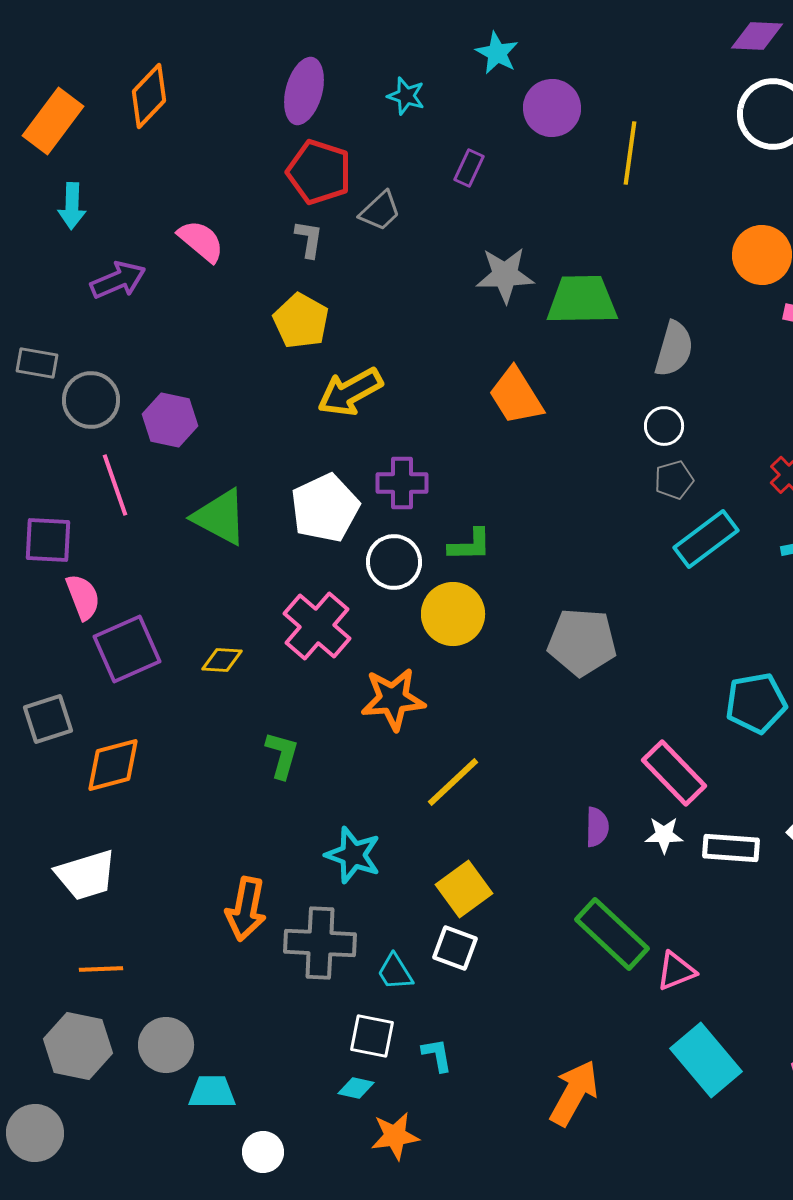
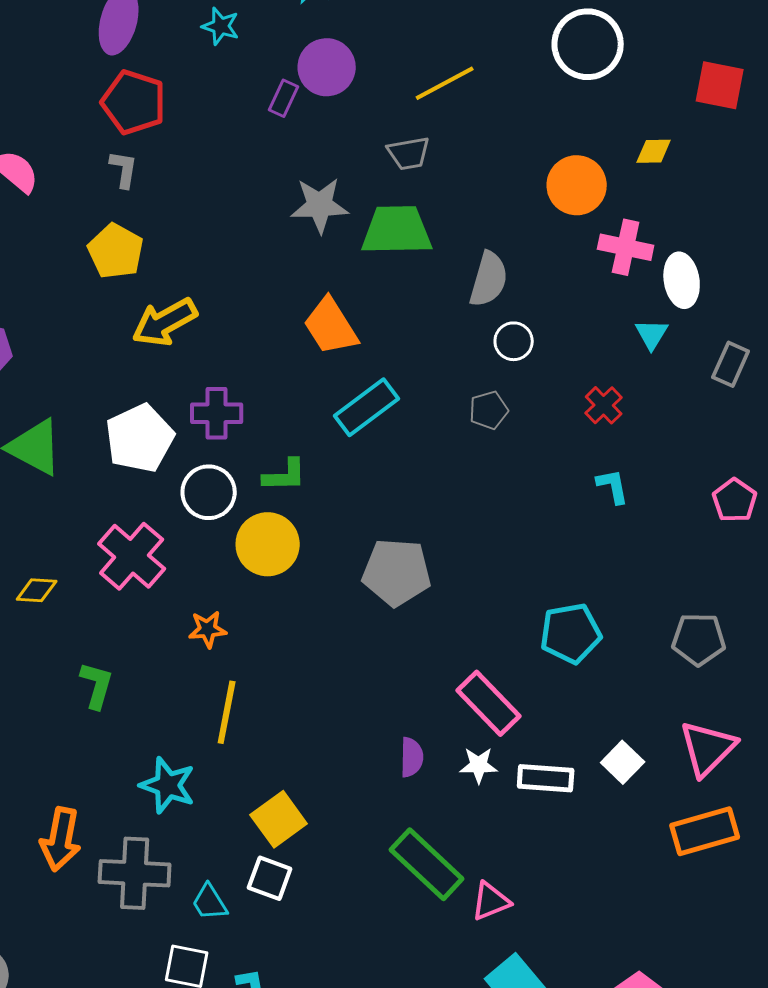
purple circle: (552, 108) -> (327, 67), moved
yellow line: (630, 153) -> (445, 83), turned 54
gray trapezoid: (380, 211) -> (409, 153), moved, turned 33
white circle: (664, 426) -> (514, 341), moved
cyan rectangle: (706, 539) -> (367, 407), moved
orange star: (393, 699) -> (208, 629), size x0.6
yellow line: (453, 782) -> (227, 712), moved, turned -36

